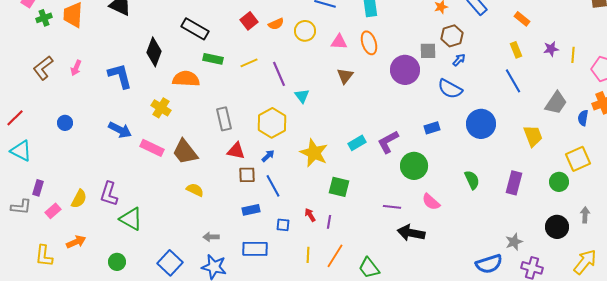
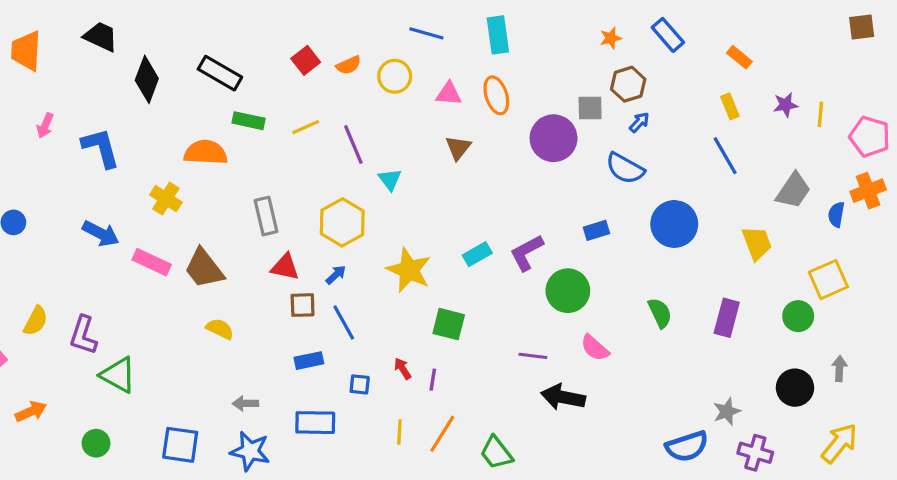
black diamond: (154, 52) -> (147, 79), moved
pink arrow: (76, 68) -> (45, 125), moved
yellow semicircle: (79, 199) -> (36, 321), moved
blue square: (170, 263) -> (180, 445), turned -35

